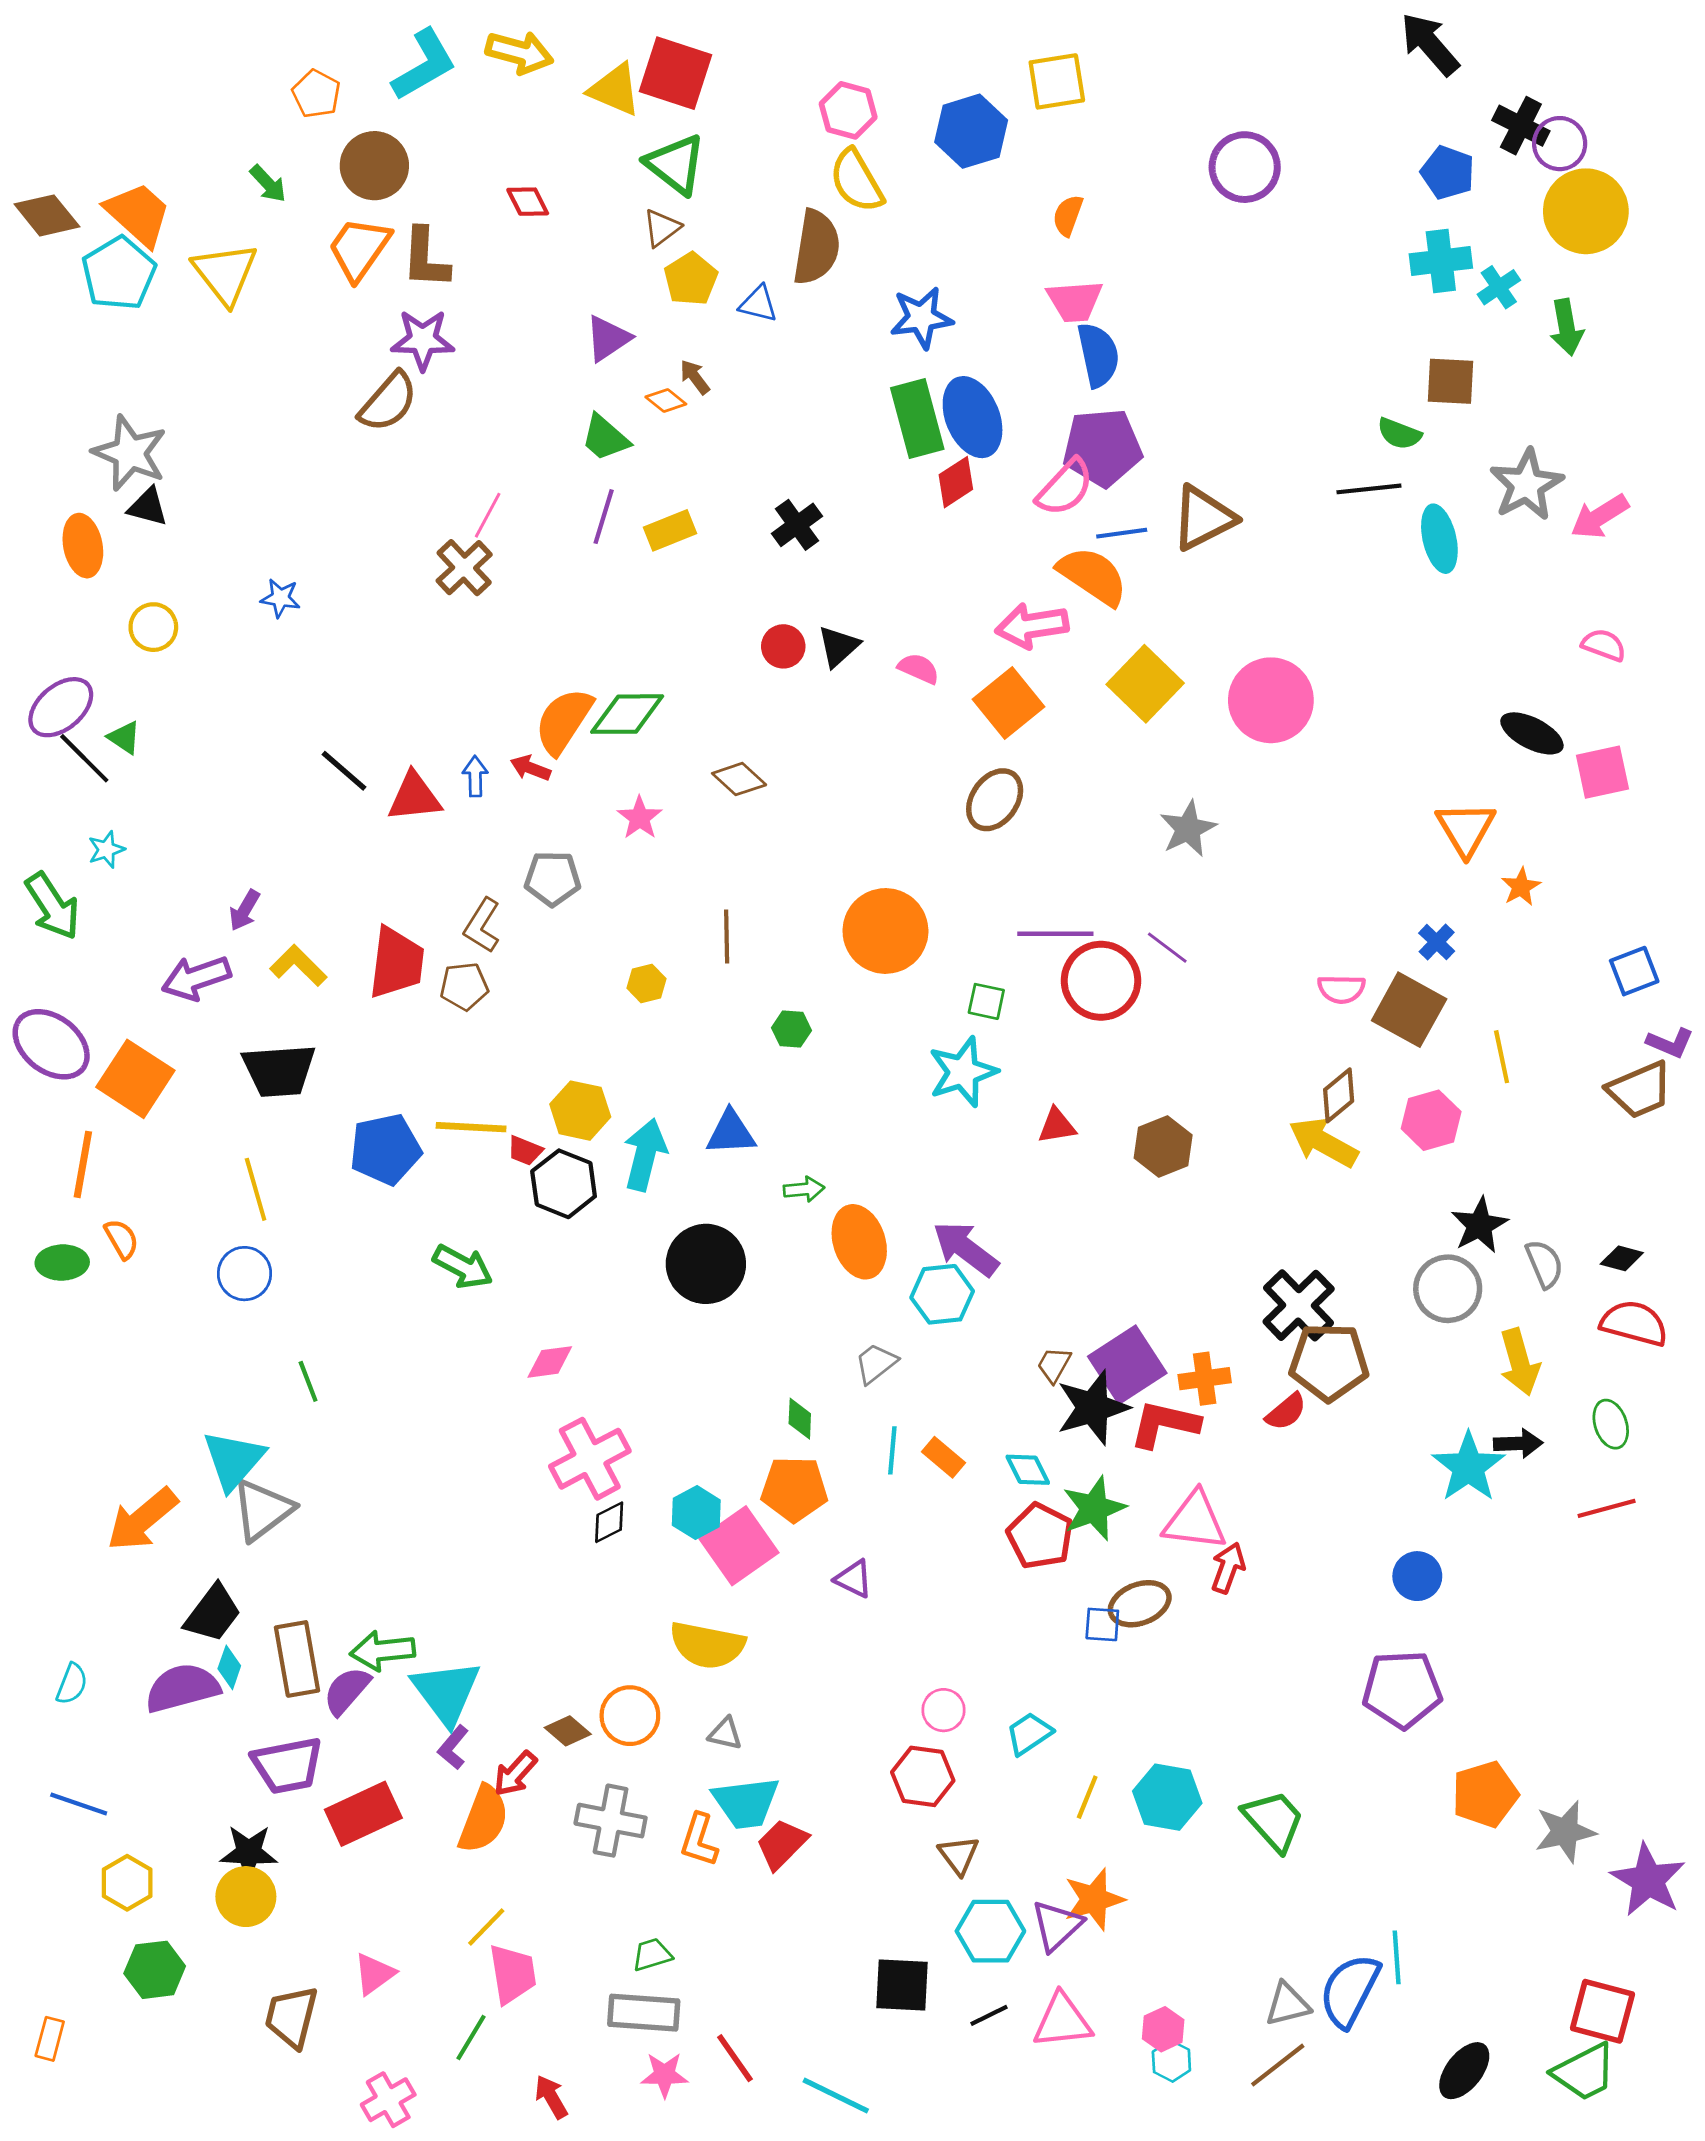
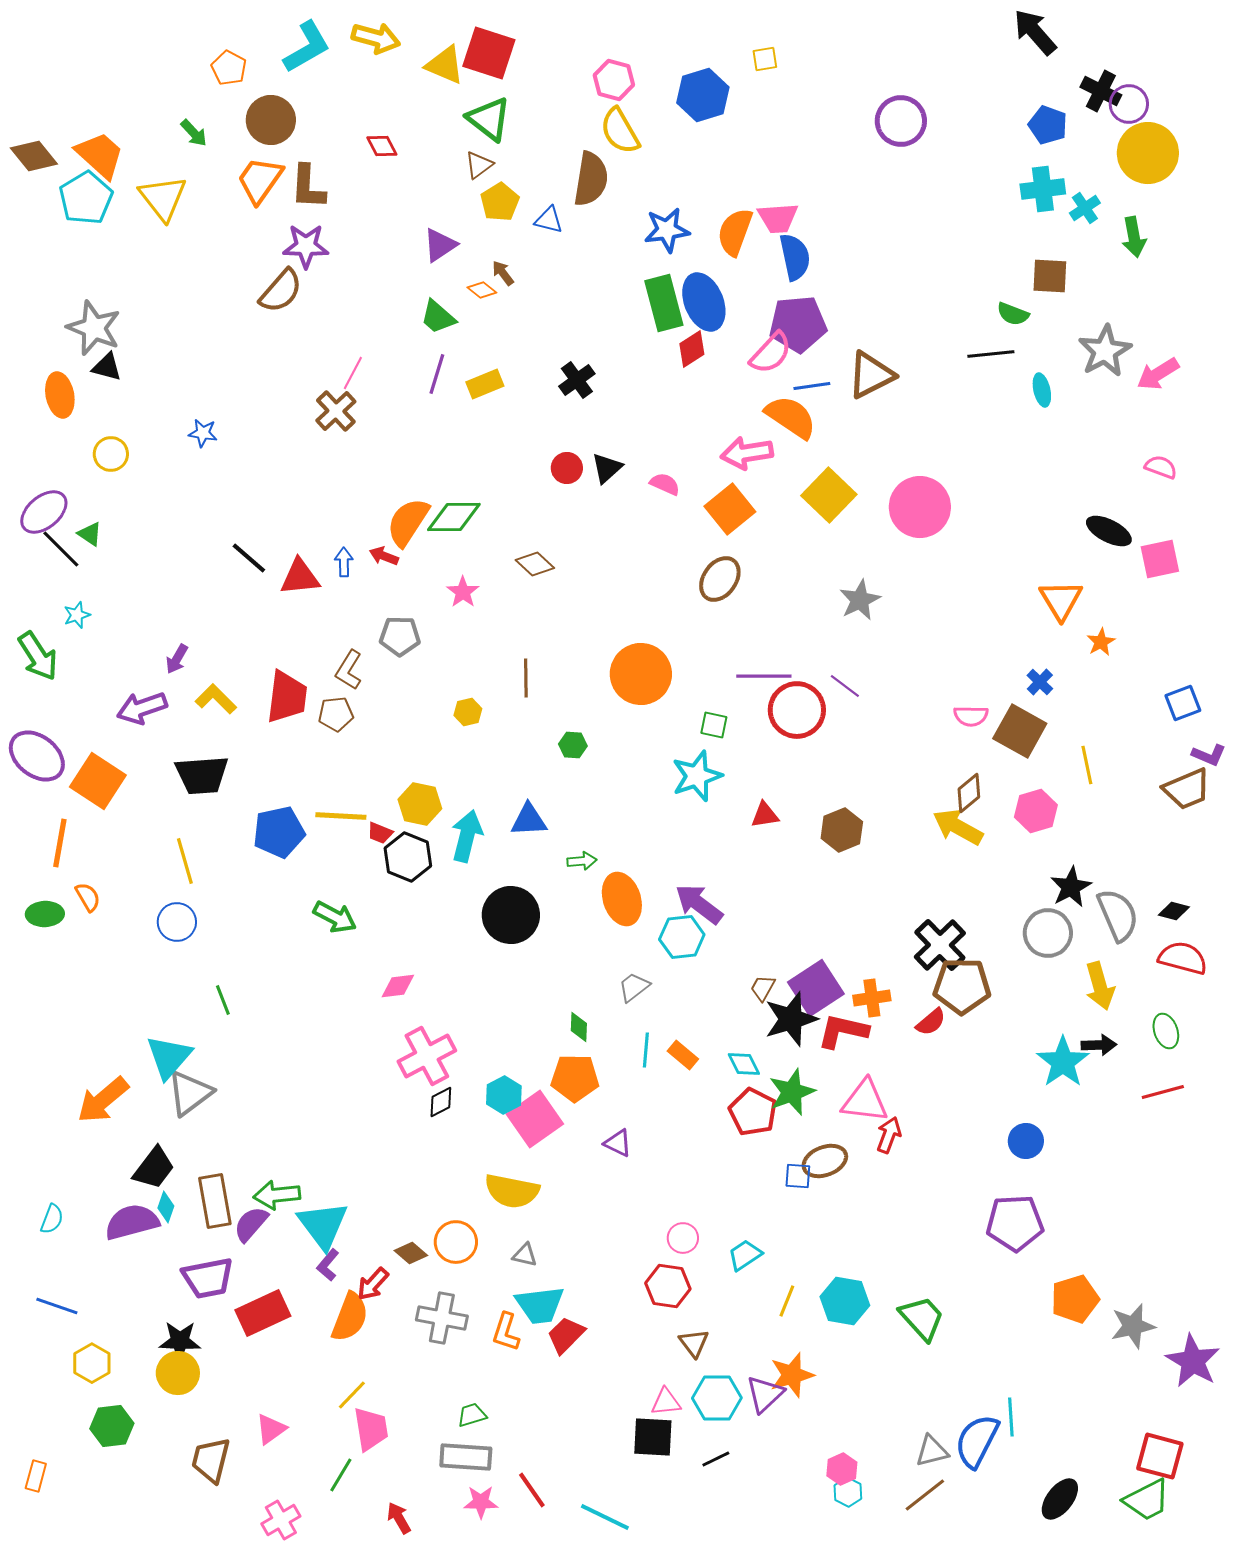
yellow square: (1057, 81) -> (765, 59), size x0.6
orange semicircle: (1068, 215) -> (735, 232), moved, size x1.6
cyan ellipse: (1439, 539) -> (1042, 390), size x0.7
gray semicircle: (1544, 1264) -> (1118, 915), size x1.5
pink triangle: (1062, 2021) -> (666, 1402), moved, size x0.7

